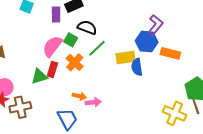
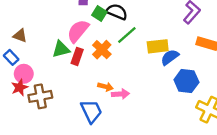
green square: (71, 40) -> (99, 13), moved
blue hexagon: (147, 41) -> (186, 81), moved
blue semicircle: (137, 67) -> (170, 57), turned 60
green triangle: (39, 76) -> (61, 49), moved

